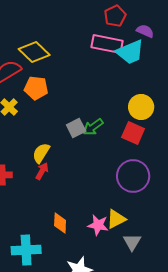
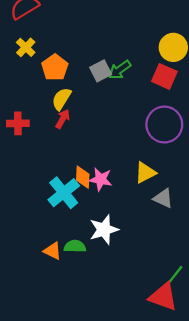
orange pentagon: (36, 88) -> (55, 68), moved, turned 30
pink star: (98, 225) -> (101, 179), moved
gray triangle: (132, 242) -> (163, 198), turned -36
cyan cross: (26, 250) -> (64, 193), moved, turned -36

